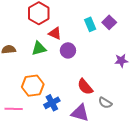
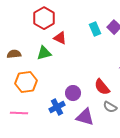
purple circle: (68, 50) -> (73, 93), moved
orange hexagon: (33, 86) -> (26, 82), moved
red semicircle: (85, 87) -> (102, 87), moved

